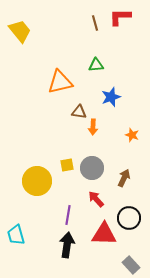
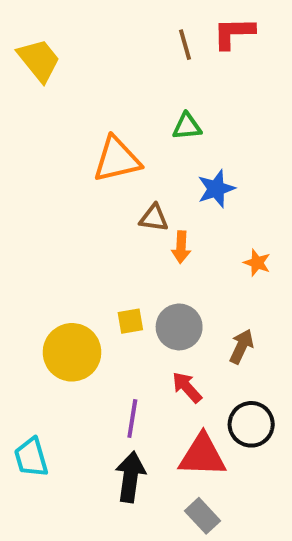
gray rectangle: (131, 265) -> (202, 516), moved

